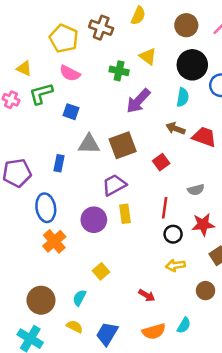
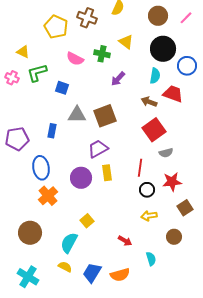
pink semicircle: (70, 73) -> (75, 59), moved
purple arrow: (138, 101) -> (118, 79), size x0.7
red trapezoid: (204, 137) -> (173, 94), moved
red square: (161, 162) -> (154, 130), moved, size x1.6
cyan semicircle: (79, 298) -> (69, 243), size x1.5
brown circle: (41, 300) -> (30, 233), moved
cyan semicircle: (184, 325) -> (151, 259), moved, turned -48
orange semicircle: (154, 331) -> (120, 275), moved

